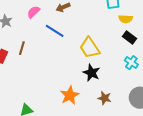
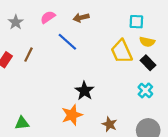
yellow trapezoid: (90, 48) -> (122, 51), moved
black star: (91, 73) -> (84, 91), moved

